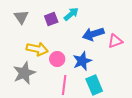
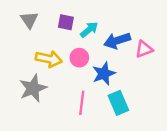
cyan arrow: (71, 14) -> (89, 30), moved
purple square: (51, 19) -> (66, 22), turned 32
pink circle: (57, 59) -> (79, 58), moved

